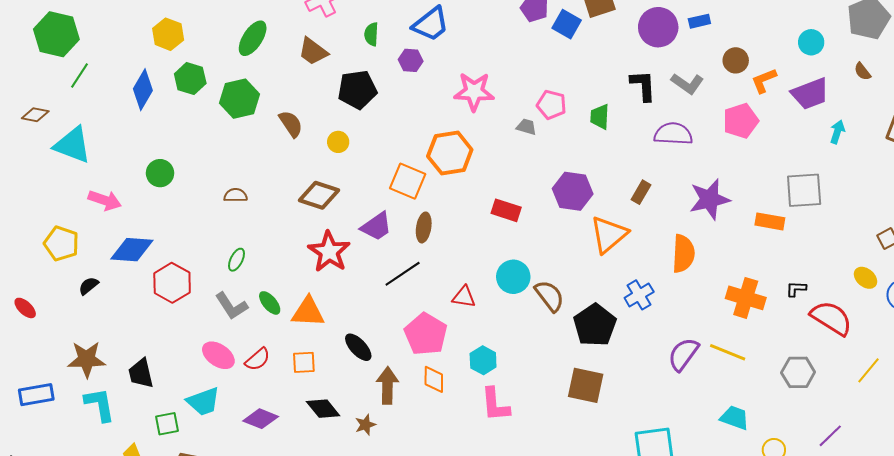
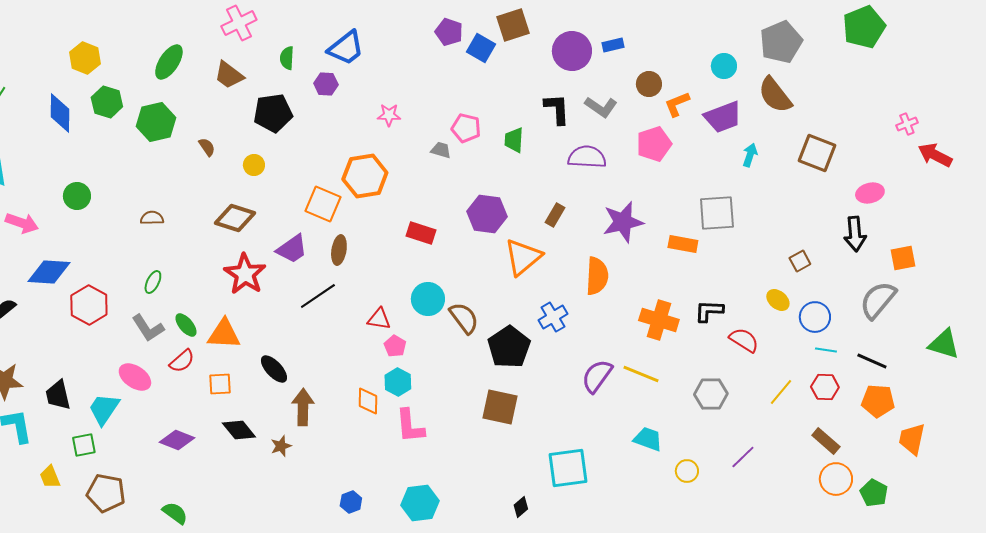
brown semicircle: (862, 71) -> (775, 95), size x2.0
blue diamond: (143, 90) -> (60, 113), turned -30
pink star: (474, 92) -> (389, 115), size x0.6
brown semicircle: (291, 124) -> (207, 147), size x0.7
black L-shape: (796, 289) -> (709, 311), size x1.4
red semicircle: (831, 318) -> (744, 340), size x0.7
pink pentagon: (426, 334) -> (395, 346), moved, size x0.5
red semicircle: (258, 359) -> (182, 361), moved
orange diamond: (434, 379) -> (368, 401), moved
cyan trapezoid: (203, 402) -> (104, 409), moved, turned 144

